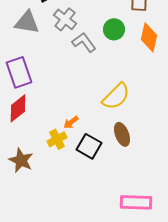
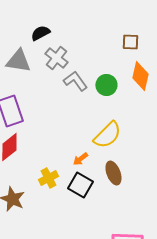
green circle: (114, 29) -> (106, 85), moved
orange arrow: (71, 122) -> (80, 159), moved

